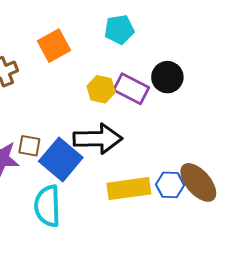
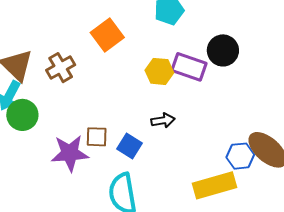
black arrow: (98, 139) -> (163, 120), size x0.5
blue square: (61, 159) -> (129, 146), size x0.6
yellow rectangle: (129, 189) -> (214, 185), moved

